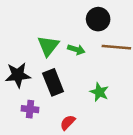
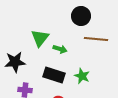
green arrow: (76, 50) -> (60, 49), moved
black rectangle: (53, 82) -> (54, 75), moved, turned -50

